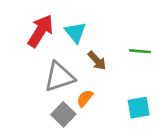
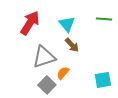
cyan triangle: (75, 32) -> (67, 24), moved
green line: (140, 51) -> (104, 19), moved

